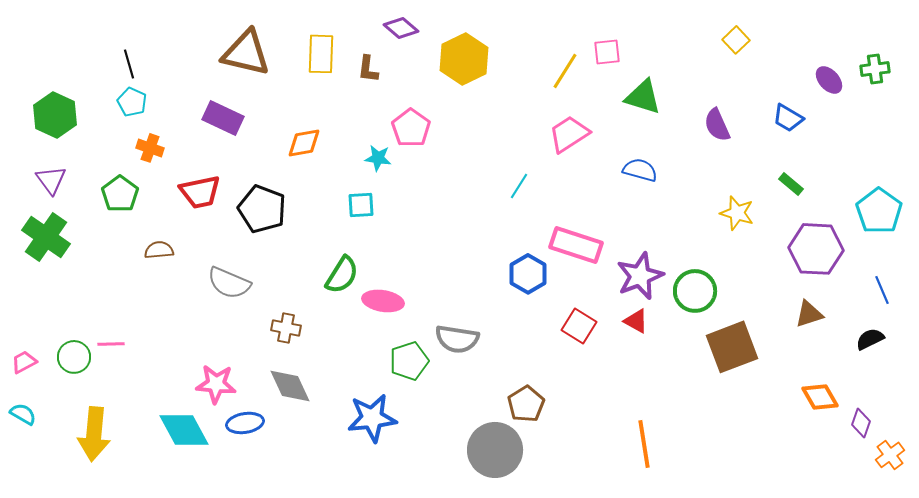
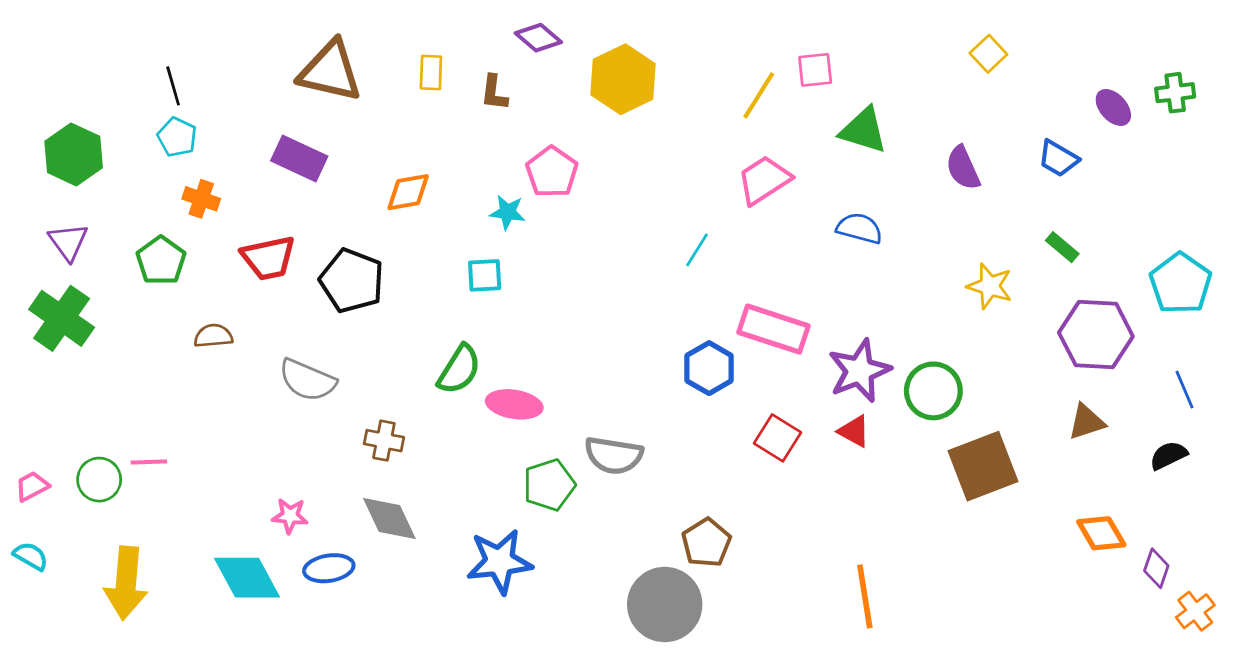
yellow rectangle: (321, 54) -> (431, 73), size x0.7
pink star: (216, 384) -> (290, 516), size x0.7

